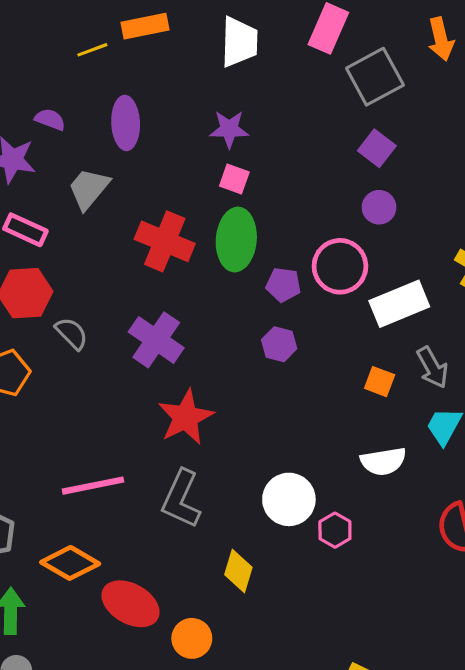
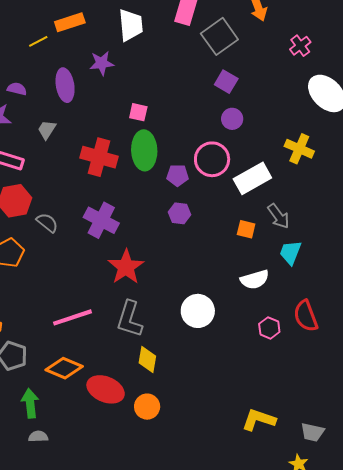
purple star: (229, 129) -> (102, 63), moved
gray trapezoid: (89, 189) -> (47, 130), size x0.7
pink hexagon: (335, 530) -> (269, 328), moved
yellow diamond: (238, 571) -> (147, 360), moved

